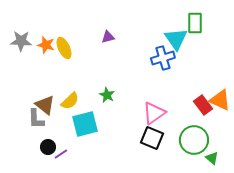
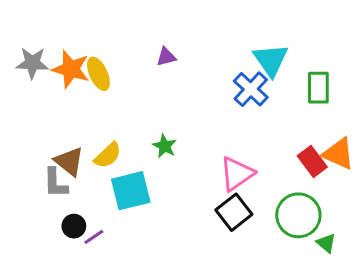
green rectangle: (195, 23) -> (318, 88), moved
orange star: (46, 45) -> (71, 69), size x1.4
blue cross: (163, 58) -> (251, 89), turned -30
black square: (152, 138) -> (234, 212), turned 30

